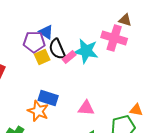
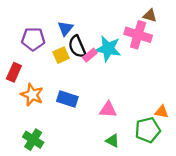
blue triangle: (46, 32) -> (65, 28), turned 35
purple pentagon: (34, 42) -> (33, 39), moved
orange star: (38, 111) -> (32, 95), moved

